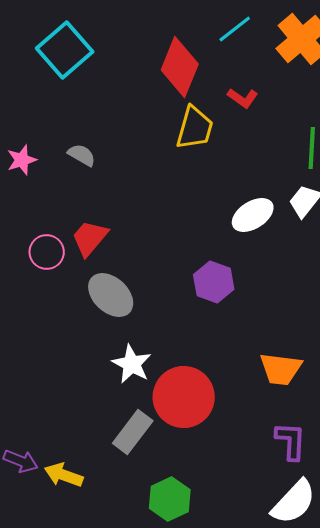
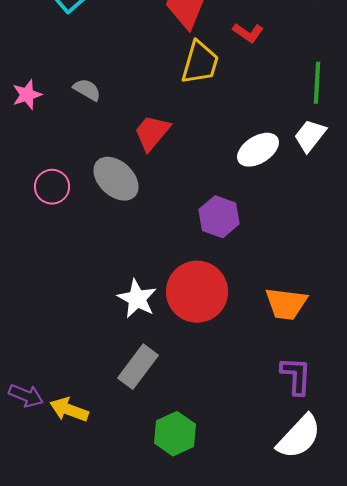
red trapezoid: (90, 238) -> (152, 133), moved
gray ellipse: (111, 295) -> (116, 179), moved
red circle: (184, 397) -> (197, 292), moved

